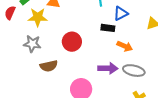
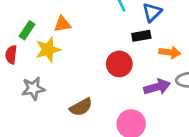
red circle: (72, 42) -> (119, 64), moved
gray star: (32, 44) -> (33, 89), moved

